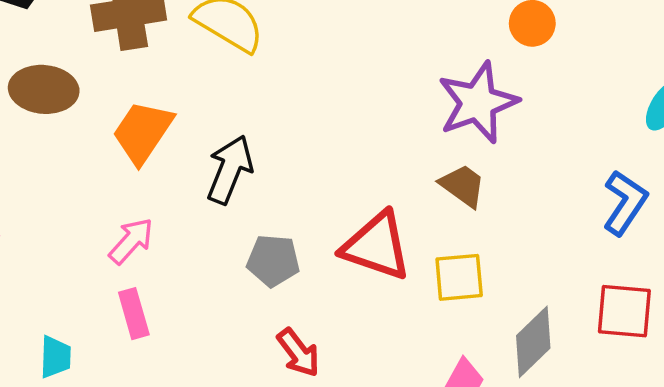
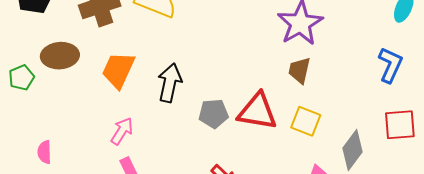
brown trapezoid: (463, 186) -> (299, 70), turned -104
gray pentagon: (273, 261) -> (213, 114), moved
yellow square: (459, 277) -> (306, 121), turned 36

